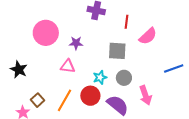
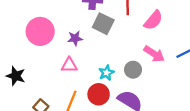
gray square: (117, 51) -> (103, 24), moved, turned 30
pink arrow: (145, 95) -> (154, 54), moved, turned -30

